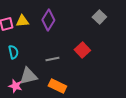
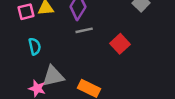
gray line: (52, 59) -> (84, 30), moved

